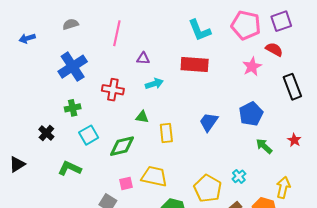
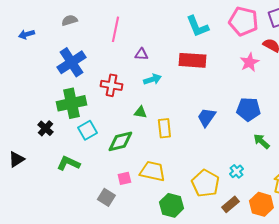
green cross: (73, 108) -> (71, 103), size x1.8
blue pentagon: (251, 114) -> (248, 109), turned 30

